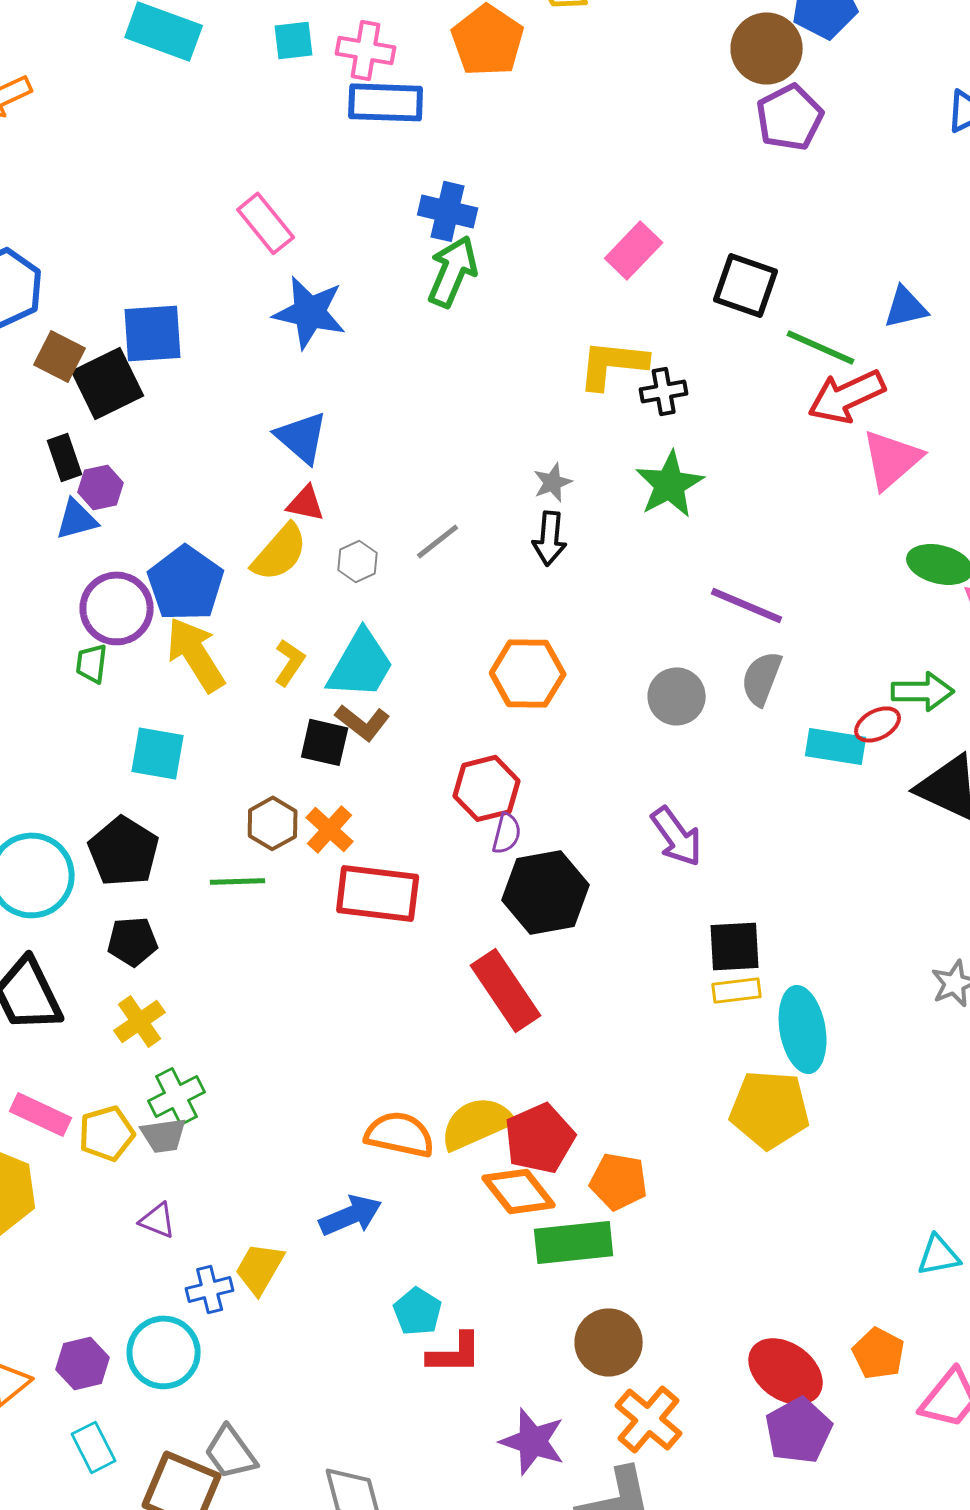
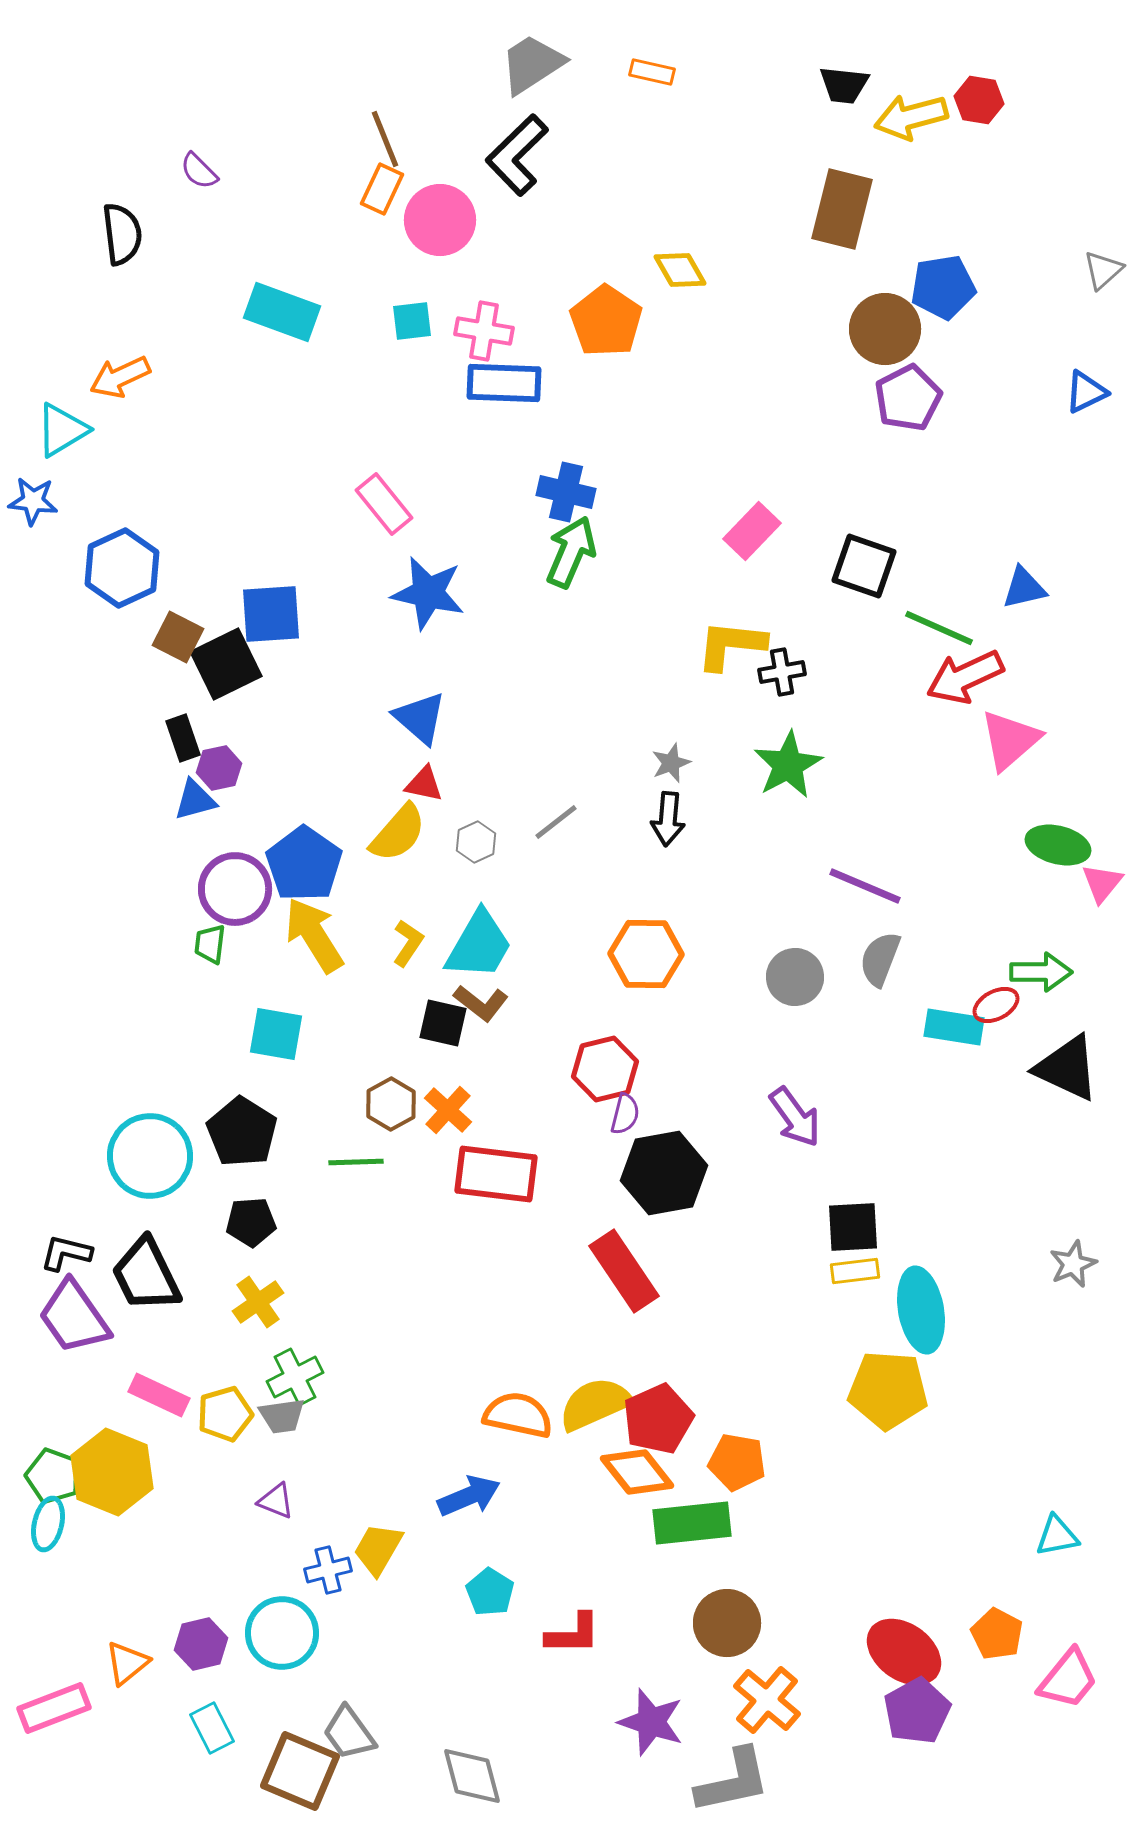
cyan pentagon: (418, 1311) -> (490, 1592), moved

